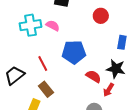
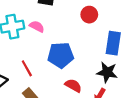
blue rectangle: (122, 42) -> (113, 43), size x1.5
red semicircle: (93, 76) -> (73, 86), moved

